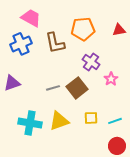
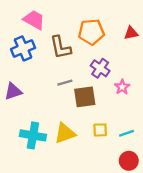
gray line: (53, 88) -> (65, 83), moved
brown square: (77, 88) -> (85, 97), turned 30

